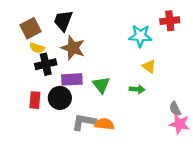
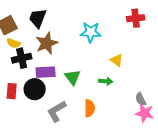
cyan star: (140, 36) -> (91, 32), moved
brown star: (73, 48) -> (47, 43), turned 30
gray L-shape: (84, 122) -> (57, 111), turned -40
orange semicircle: (104, 124) -> (90, 108), moved, turned 84

